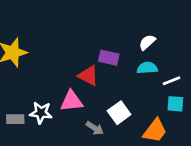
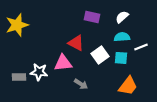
purple rectangle: (109, 58) -> (92, 17), moved
cyan square: (175, 104) -> (121, 58), moved
white square: (119, 113) -> (100, 55), moved

